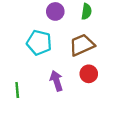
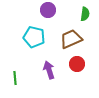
green semicircle: (86, 11) -> (85, 14), moved

